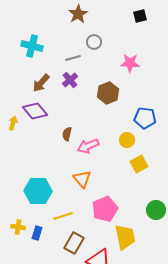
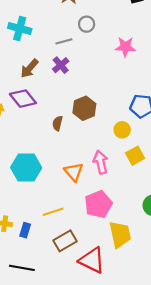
brown hexagon: (108, 93) -> (84, 108), moved
pink arrow: (88, 146) -> (101, 162), moved, turned 100
cyan hexagon: (38, 191) -> (26, 168), moved
brown rectangle: (74, 243) -> (65, 241), turned 30

